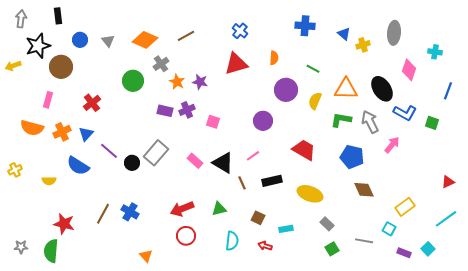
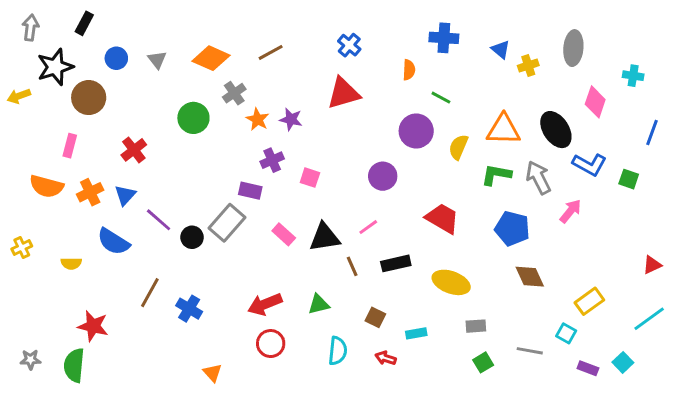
black rectangle: (58, 16) -> (84, 23), turned 35
orange semicircle: (274, 58) -> (409, 70), moved
green line: (313, 69) -> (441, 98), moved
purple rectangle: (165, 111) -> (250, 191), moved
black triangle: (223, 163) -> (324, 237), turned -40
brown line: (103, 214) -> (150, 293), moved
gray rectangle: (327, 224) -> (476, 326), turned -48

